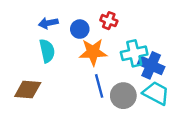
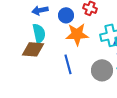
blue line: (99, 86) -> (68, 64), moved
brown diamond: (28, 90) -> (33, 49), moved

